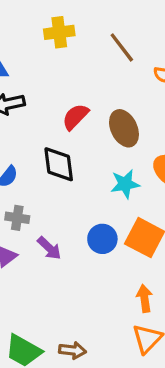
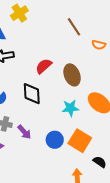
yellow cross: (59, 32) -> (19, 13), moved, turned -30
purple arrow: (49, 248) -> (24, 132), moved

